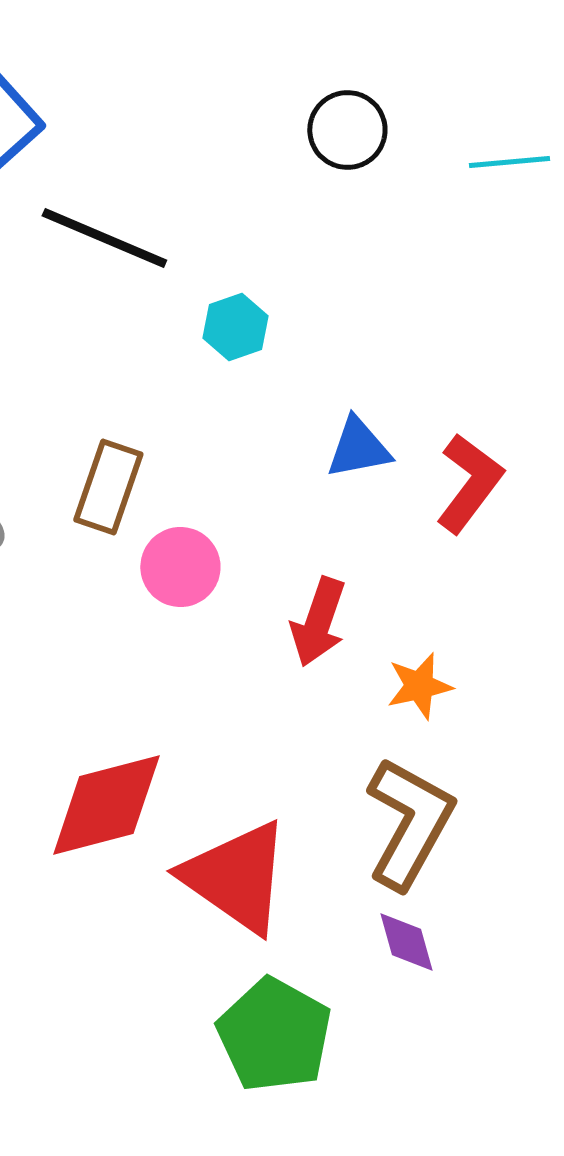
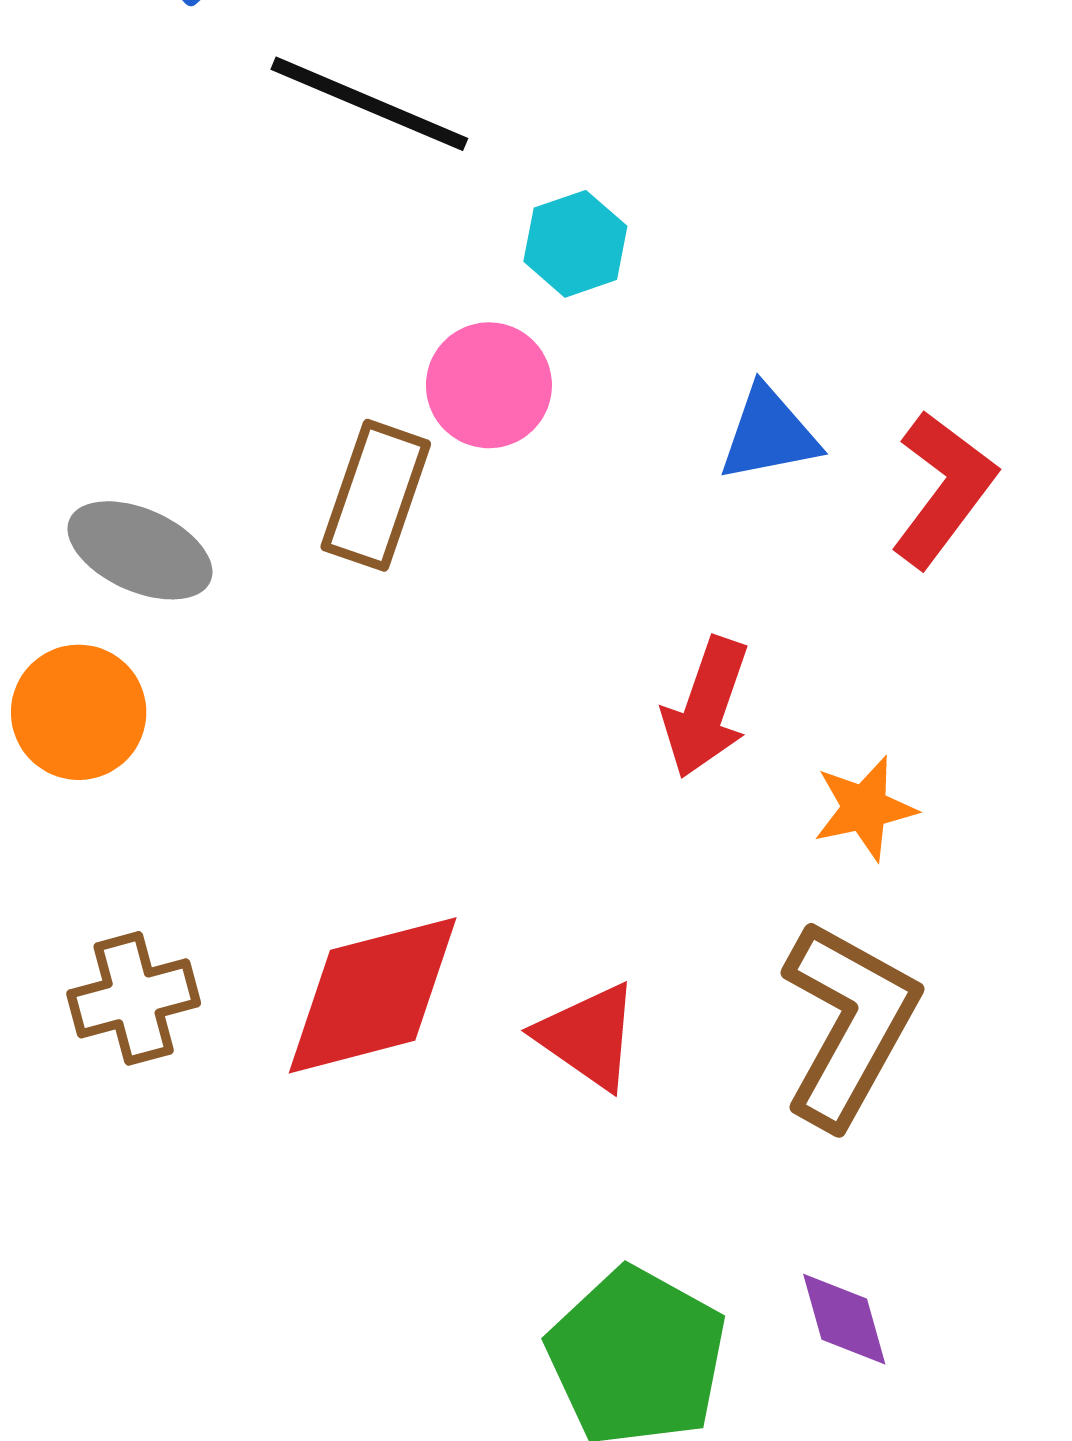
pink circle: (180, 567) -> (489, 385), moved
red triangle: (236, 877) -> (588, 1036), moved, size x0.6
purple diamond: (406, 942) -> (844, 1319), moved

